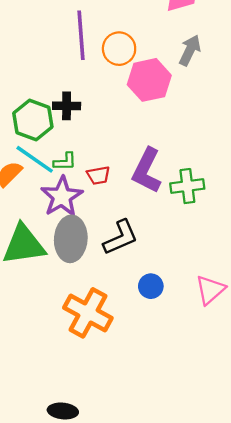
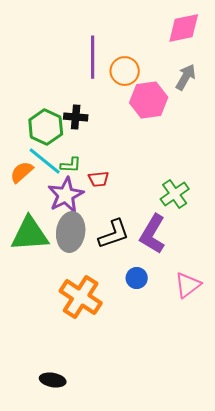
purple L-shape: (147, 171) -> (153, 234), moved
green cross: (187, 186) -> (175, 194), turned -32

